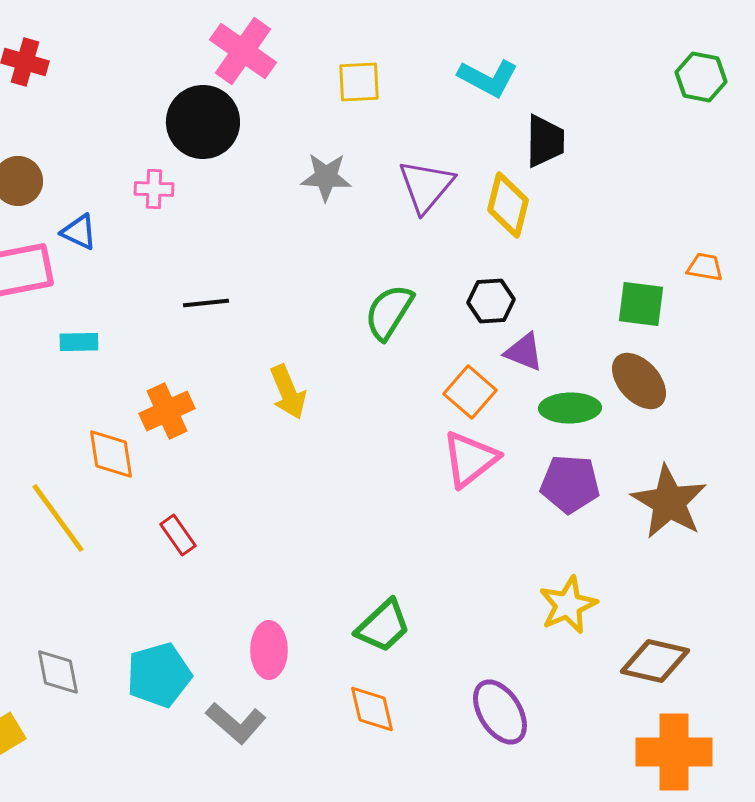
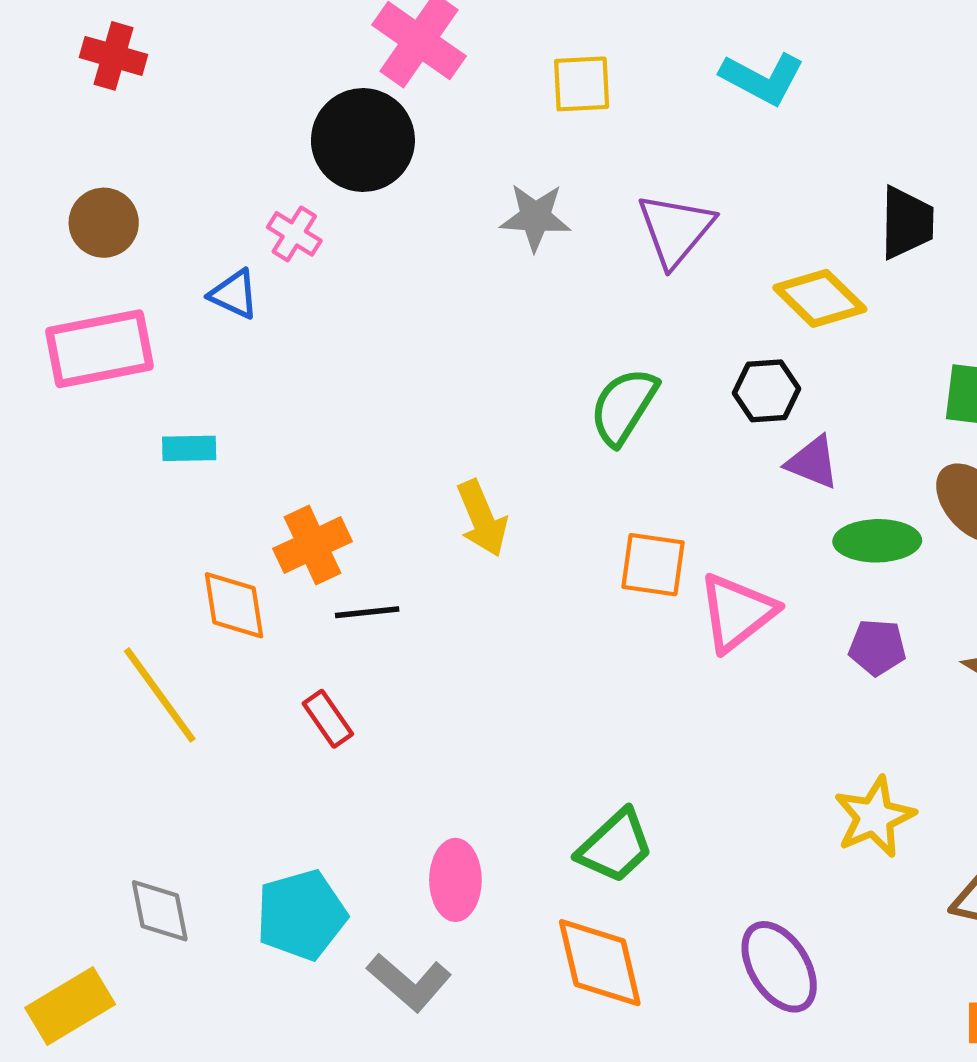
black trapezoid: (545, 141) -> (907, 223), moved
pink cross: (154, 189) -> (294, 234), turned 30
yellow diamond: (508, 205) -> (820, 298), moved, turned -60
blue triangle: (79, 232) -> (234, 294), moved
black line: (206, 303) -> (367, 612), moved
orange square: (470, 392) -> (653, 565), moved, turned -33
purple pentagon: (570, 484) -> (877, 647), size x0.7
orange diamond: (372, 709) -> (600, 963), size x1.4

